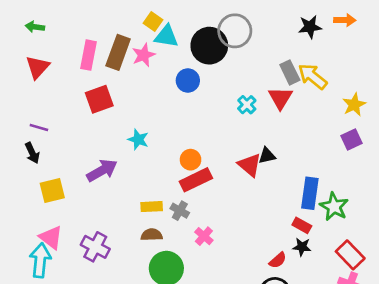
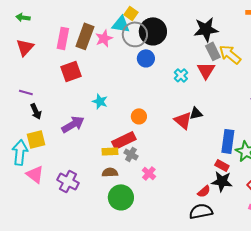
yellow square: (153, 21) -> (131, 13), moved
black star: (310, 27) -> (206, 29), moved, size x1.4
gray circle: (235, 31) -> (135, 34), moved
blue circle: (188, 81) -> (146, 58), moved
black arrow: (32, 153) -> (36, 111), moved
red rectangle: (196, 180) -> (124, 140), moved
black star: (302, 247) -> (222, 181), size x1.5
cyan arrow: (40, 260) -> (20, 152), moved

